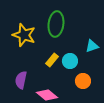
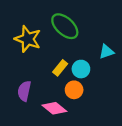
green ellipse: (56, 24) -> (65, 26), turned -55
orange circle: (83, 81) -> (74, 90), moved

